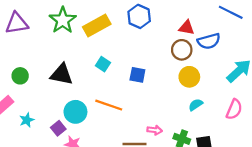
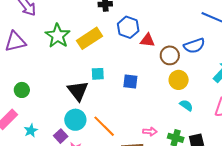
red triangle: (187, 28) -> (148, 40), moved
cyan square: (103, 64) -> (98, 74), turned -32
black triangle: (62, 74) -> (78, 91), moved, turned 45
orange line: (109, 105) -> (104, 126), moved, turned 30
cyan semicircle: (196, 105) -> (186, 105), turned 72

